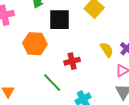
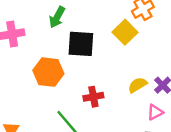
yellow semicircle: (107, 50) -> (138, 85), turned -91

